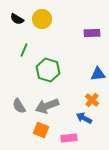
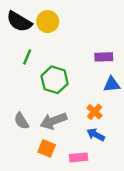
black semicircle: (17, 19) -> (19, 22), size x1.6
purple rectangle: (92, 33) -> (104, 57), moved
orange cross: (92, 100) -> (95, 112), moved

